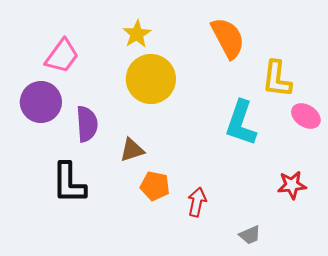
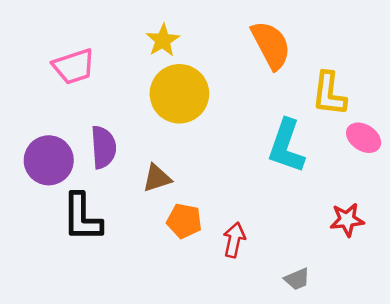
pink trapezoid: (62, 56) -> (74, 66), turned 36
purple circle: (41, 102) -> (49, 160), moved

